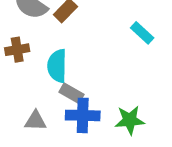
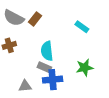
cyan semicircle: (57, 66) -> (47, 51), moved
green star: (130, 120) -> (85, 68), moved

